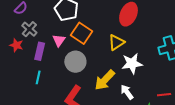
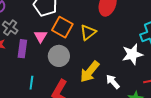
yellow triangle: (116, 42) -> (88, 32), moved
white star: (132, 63) -> (132, 54), moved
cyan line: (38, 77) -> (31, 83), moved

